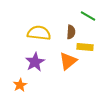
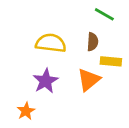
green line: (88, 16) -> (104, 14), moved

